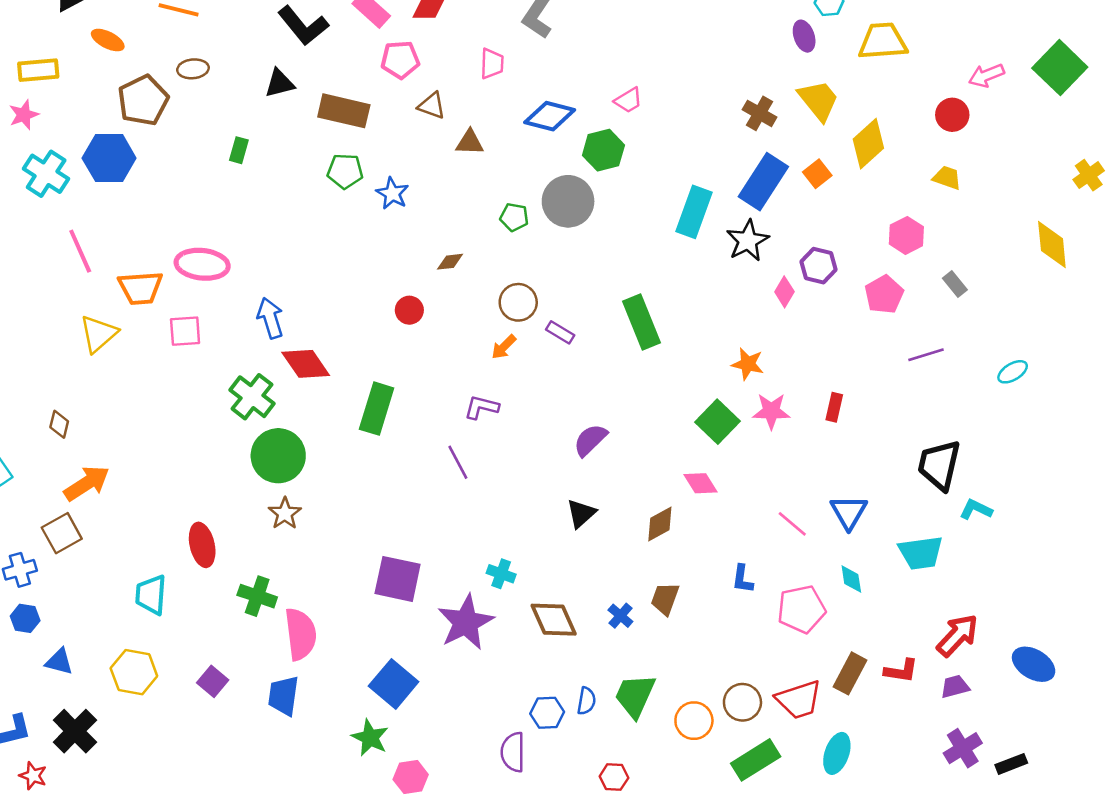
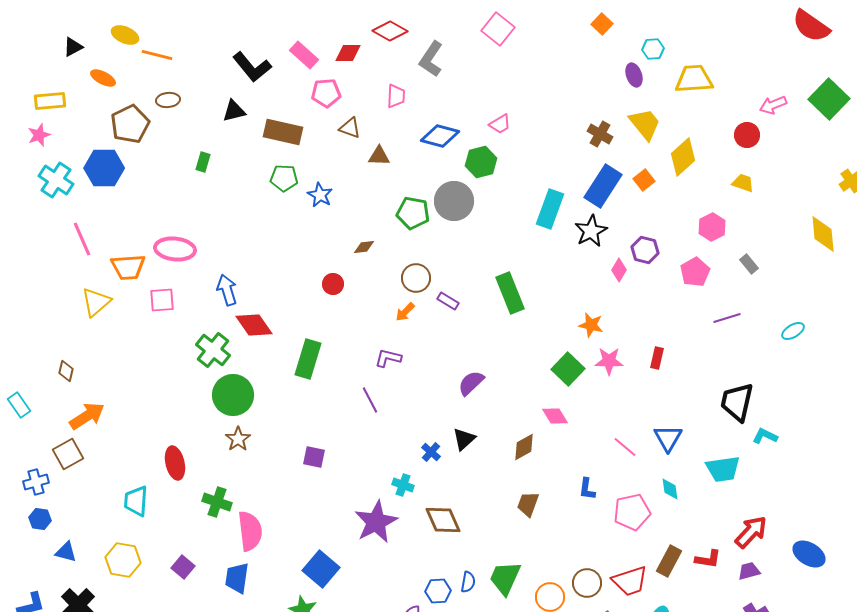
green pentagon: (514, 217) -> (413, 213), size x1.5
purple square: (398, 579) -> (314, 457), moved, size x0.6
blue cross: (620, 616) -> (431, 452), moved

